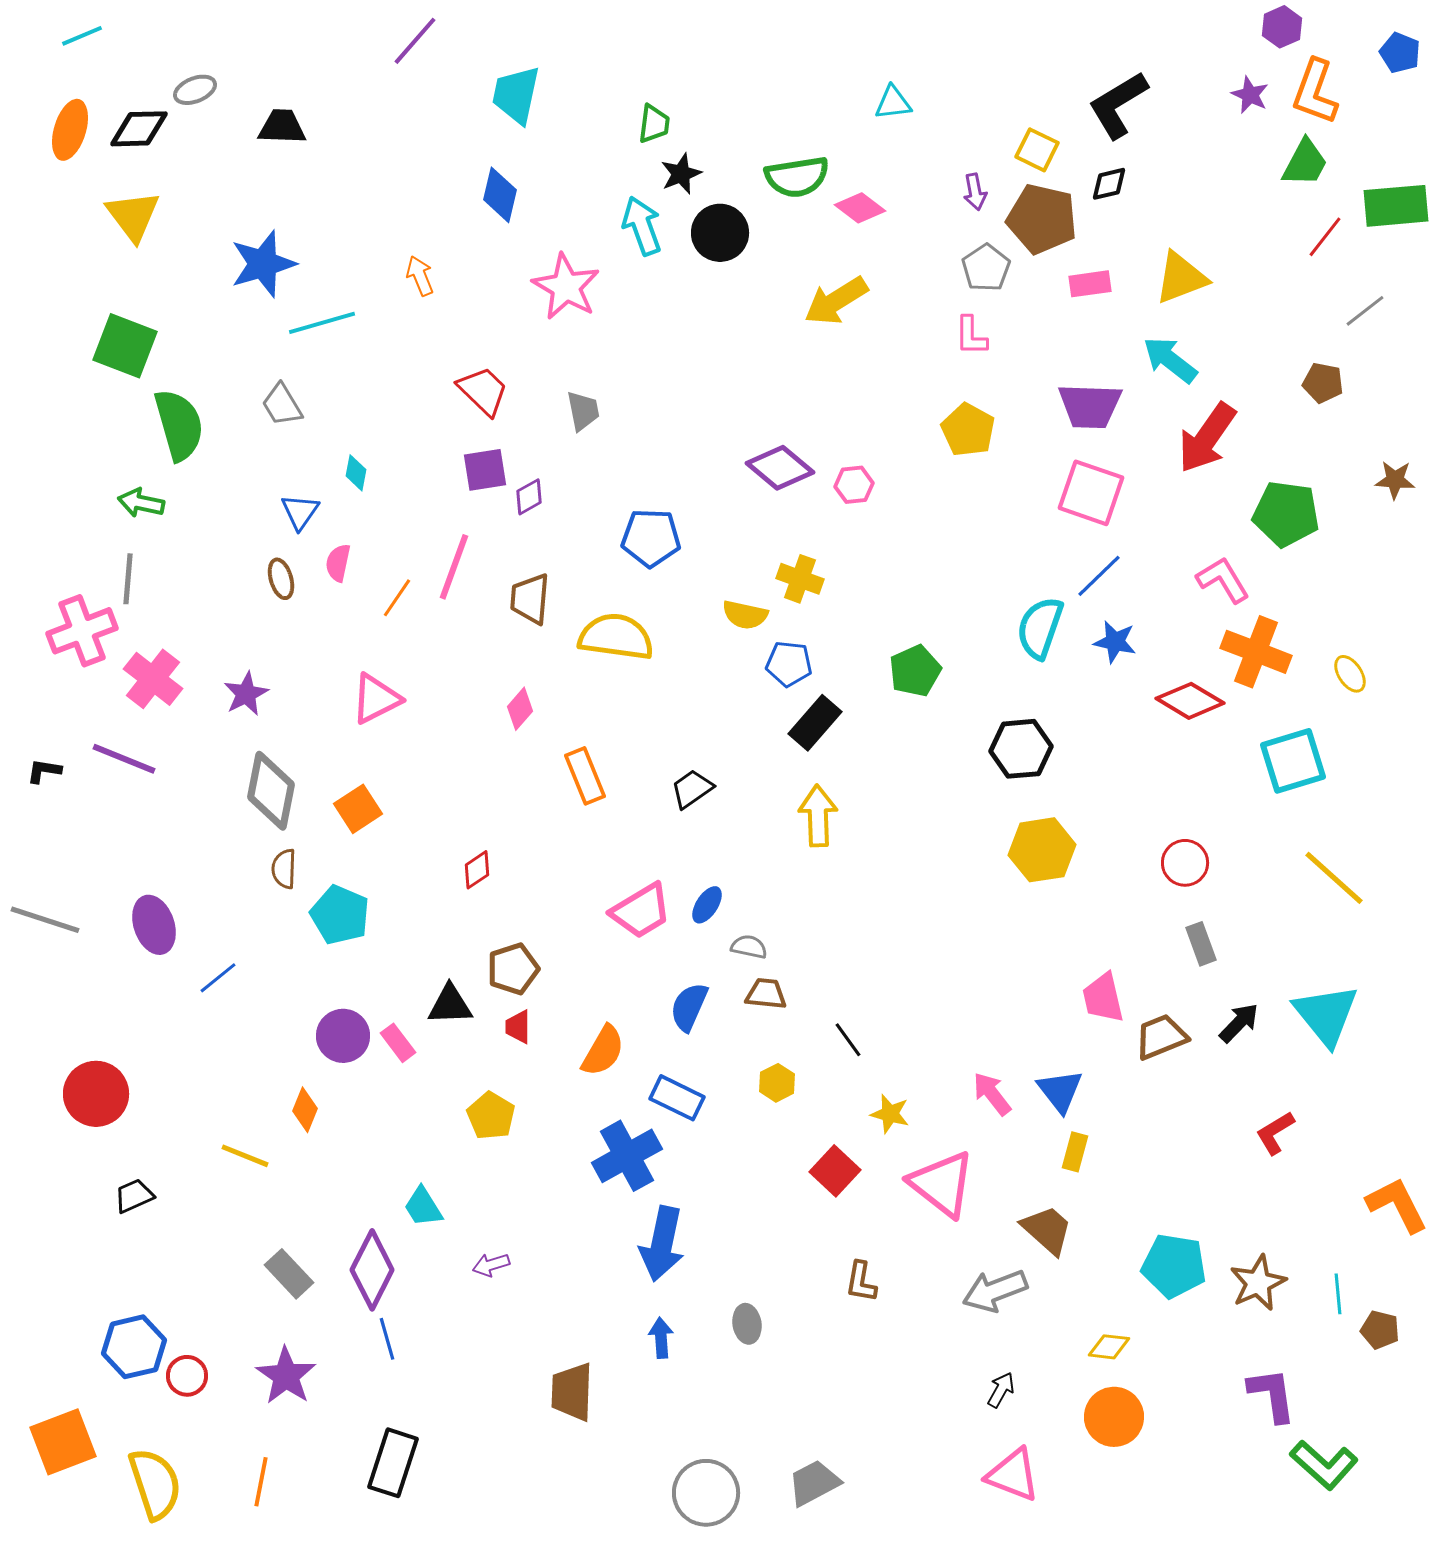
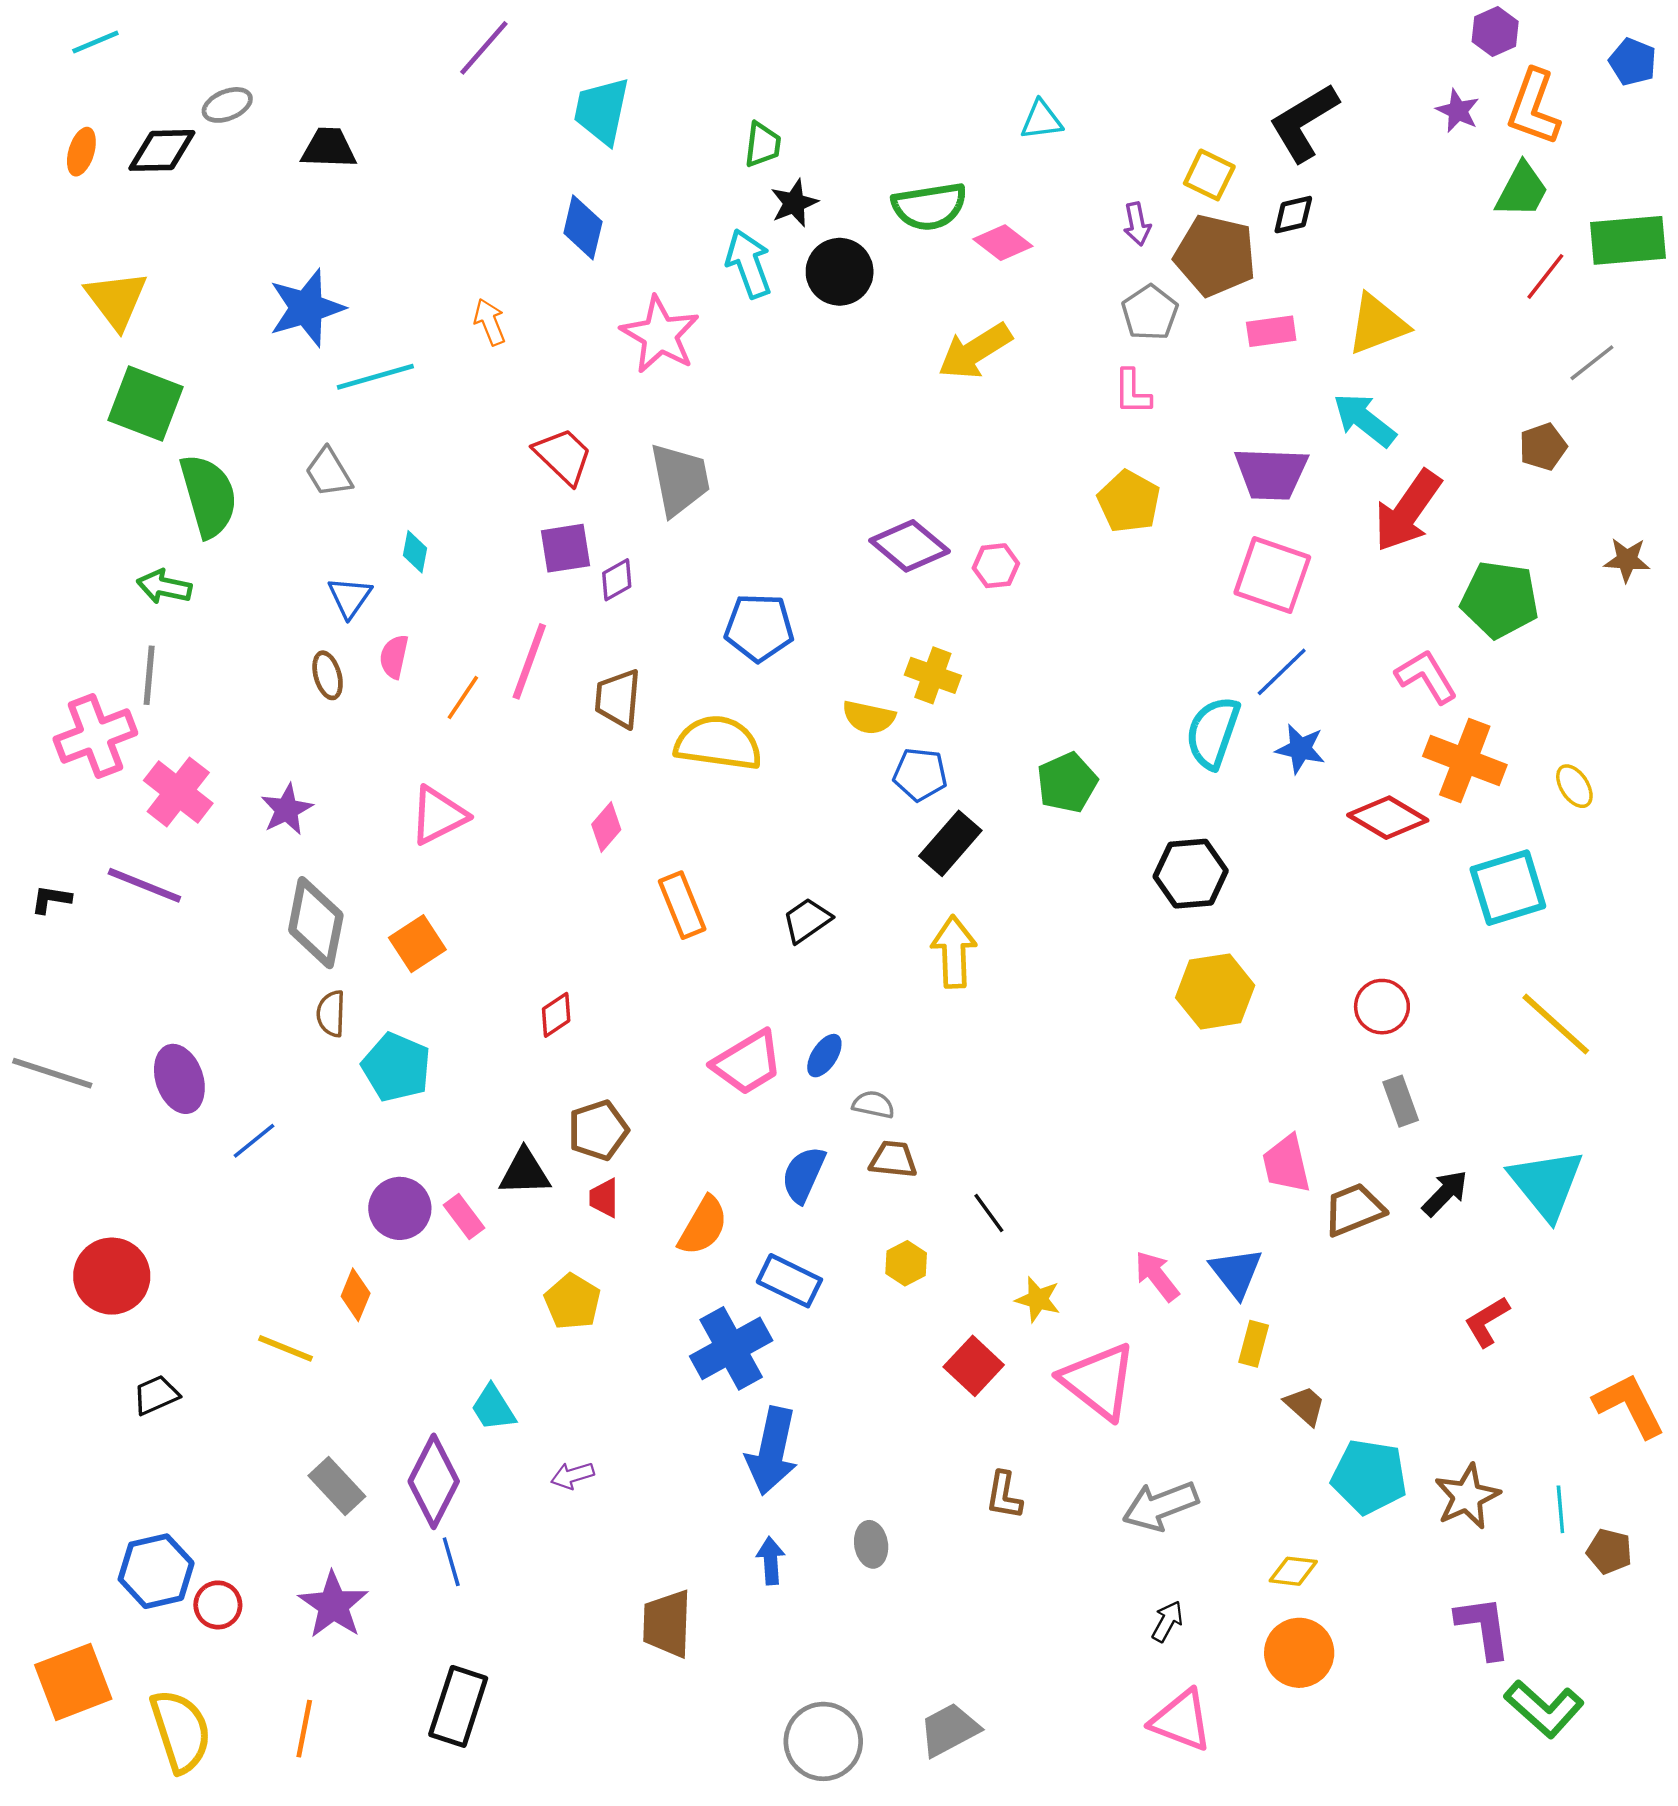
orange ellipse: (70, 130) -> (81, 152), size x0.7
yellow triangle: (133, 216) -> (116, 300), moved
brown pentagon: (1323, 383) -> (1543, 447), turned -30
gray trapezoid: (583, 411) -> (680, 479), size x1.6
brown trapezoid: (1047, 1230) -> (1305, 1406), moved, size x0.7

